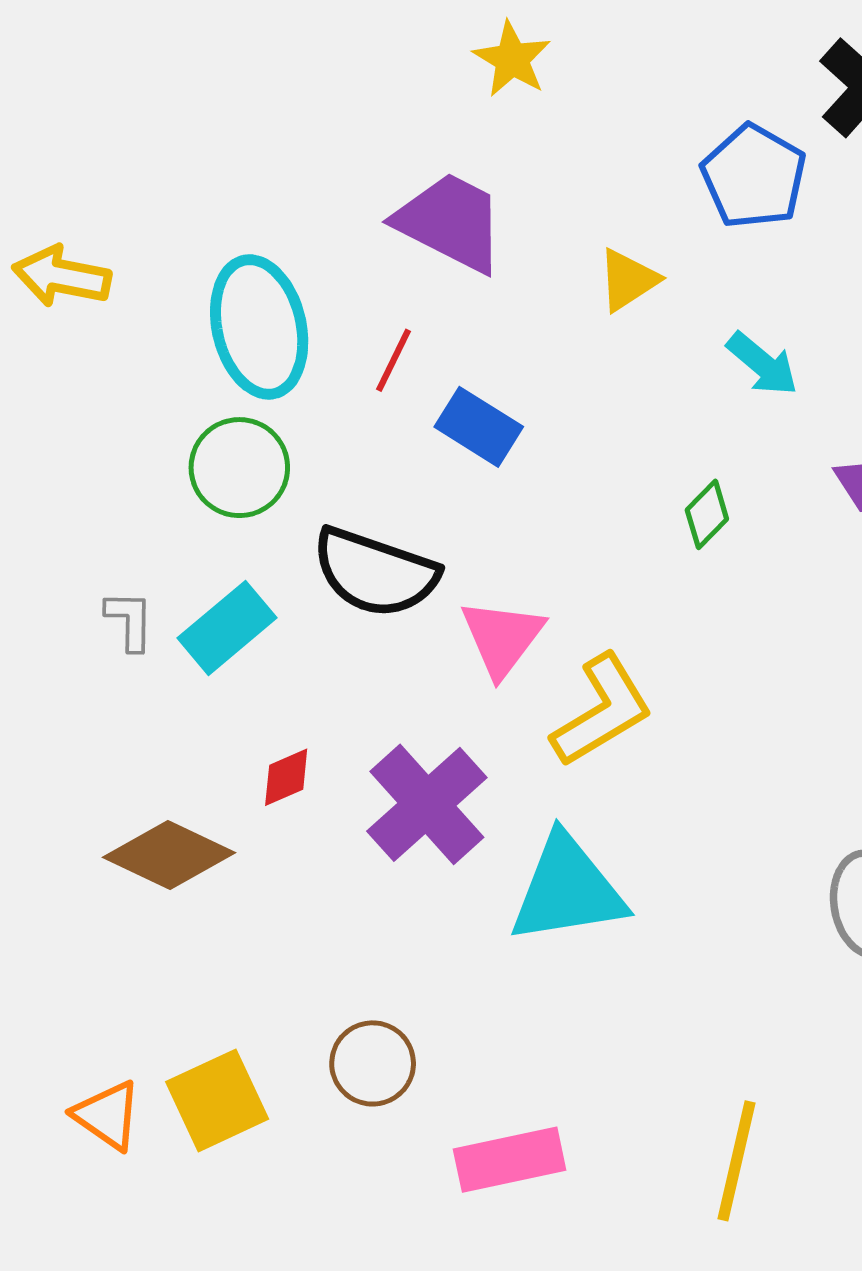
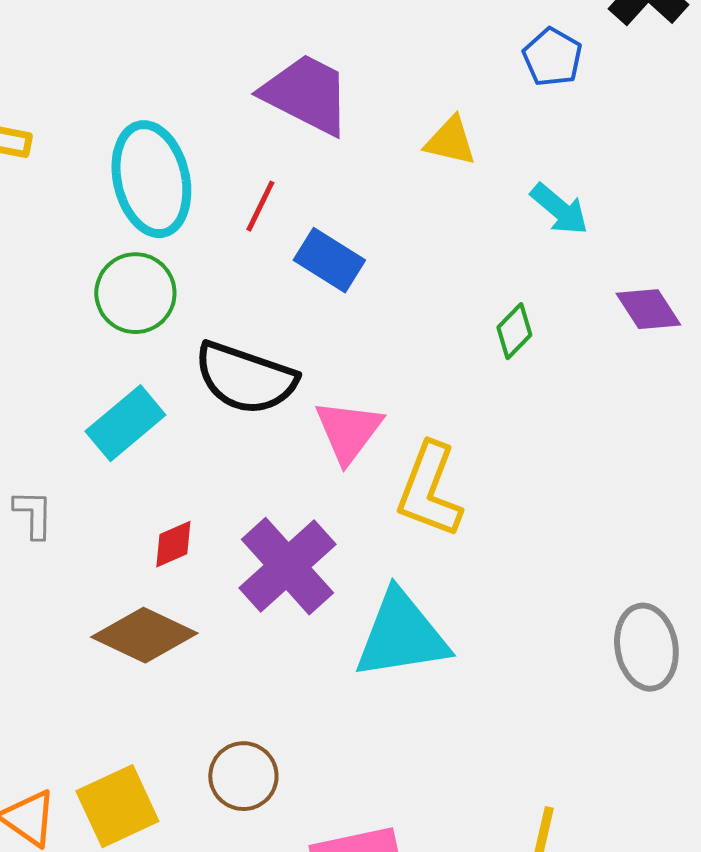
blue pentagon: (754, 176) -> (552, 57), size x0.7
yellow triangle: (628, 280) -> (450, 141), turned 46
gray L-shape: (130, 621) -> (33, 514), moved
yellow L-shape: (602, 711) -> (429, 490), turned 142
brown diamond: (169, 855) -> (144, 635), moved

